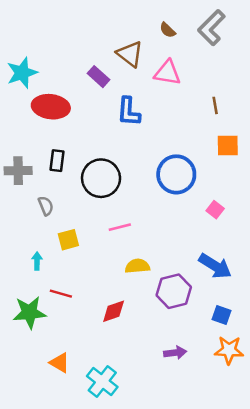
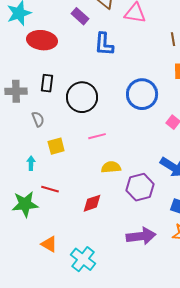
purple arrow: (175, 353) -> (141, 236), size x1.6

